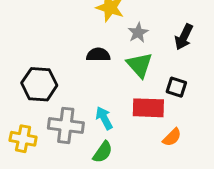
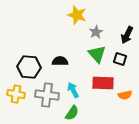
black semicircle: (98, 55) -> (60, 61), moved
black square: (176, 87) -> (120, 59), moved
orange semicircle: (172, 137) -> (125, 95), moved, turned 32
yellow cross: (23, 139) -> (16, 94), moved

